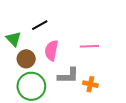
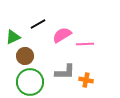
green triangle: (13, 39) -> (13, 37), turned 49
pink semicircle: (51, 50) -> (62, 35), moved, turned 48

